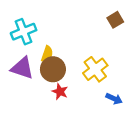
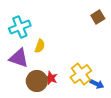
brown circle: (53, 69) -> (37, 81), moved
yellow cross: (95, 69) -> (81, 74), moved

